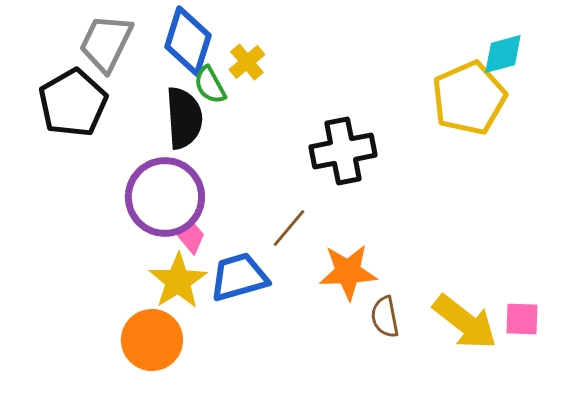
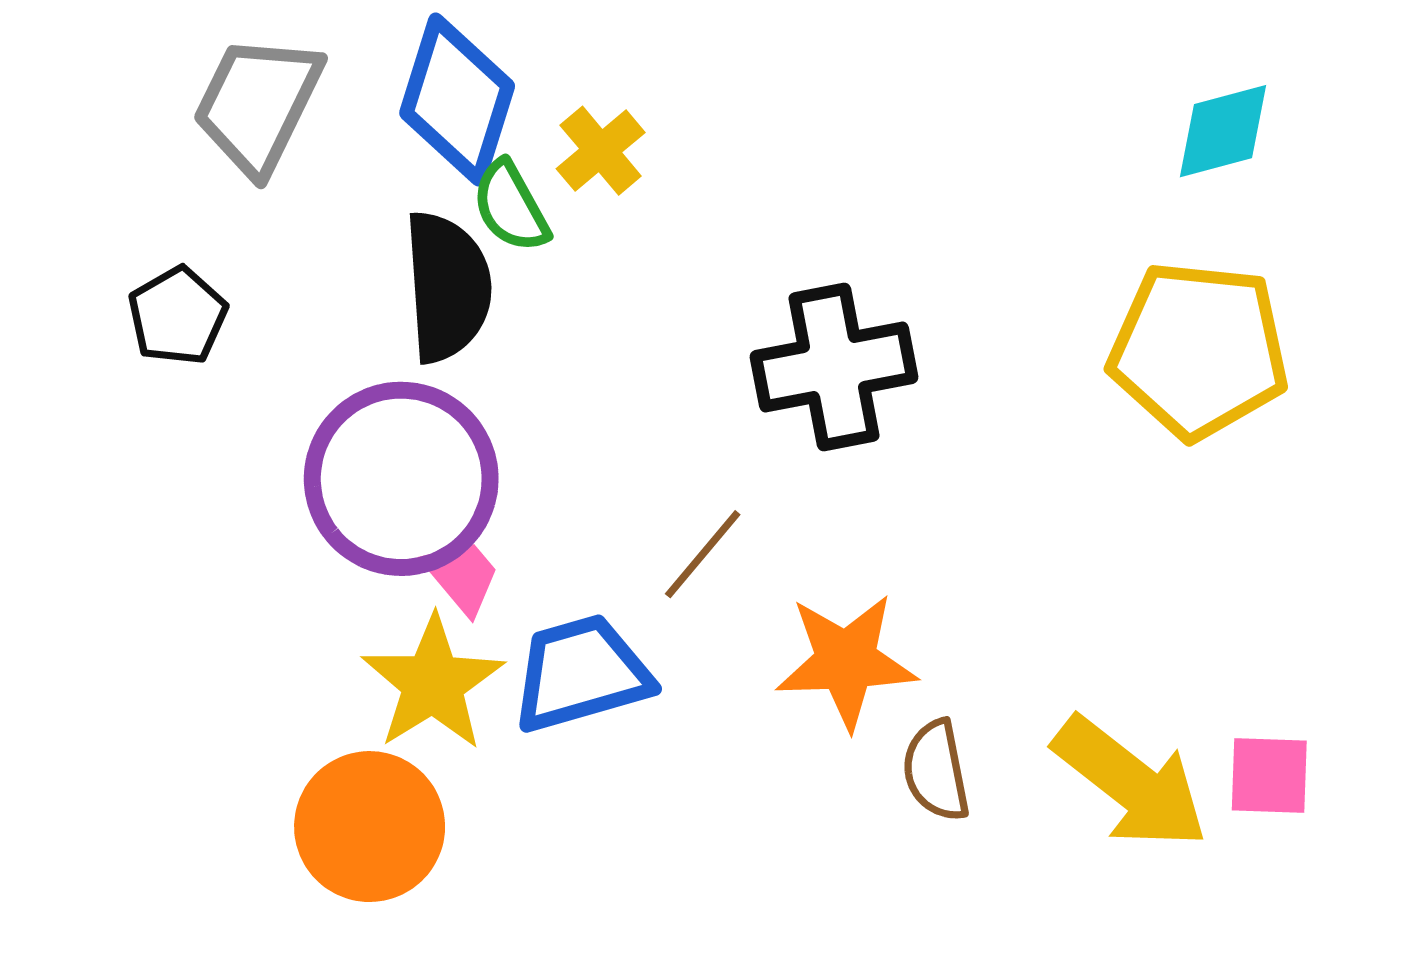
yellow pentagon: (469, 98) -> (1199, 350), moved, turned 30
black pentagon: (73, 103) -> (177, 316), moved, size x0.6

